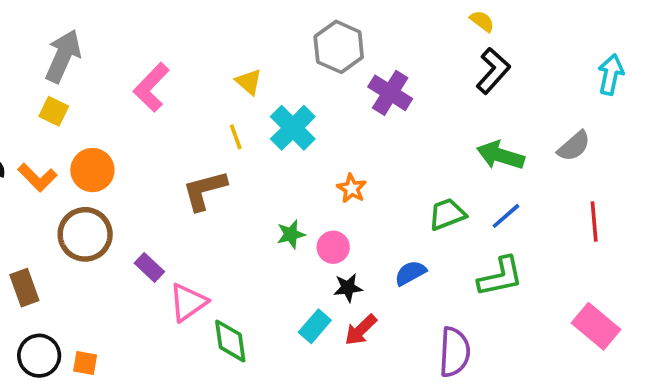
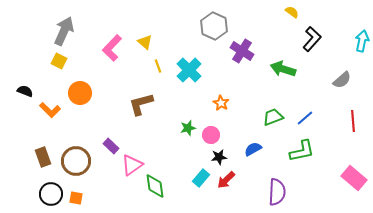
black L-shape: (493, 71) -> (312, 39), moved
yellow triangle: (249, 82) -> (145, 42), moved
yellow line: (236, 137) -> (158, 66), moved
green arrow: (500, 155) -> (283, 69), moved
orange L-shape: (37, 177) -> (50, 110), moved
brown circle: (85, 234) -> (76, 161), moved

